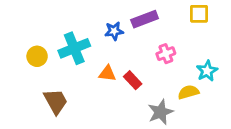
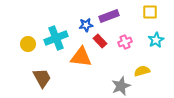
cyan star: (207, 71) -> (156, 40), moved
orange triangle: (107, 74) -> (81, 57), size x1.6
red rectangle: (133, 80) -> (100, 41), moved

